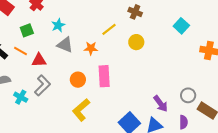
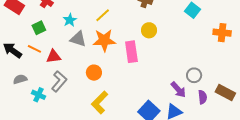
yellow line: (109, 29) -> (103, 15), moved
orange star: (91, 48) -> (104, 40), size x1.6
pink rectangle: (104, 76) -> (131, 52), moved
gray circle: (188, 95) -> (194, 75), moved
purple semicircle: (183, 122) -> (203, 97), moved

